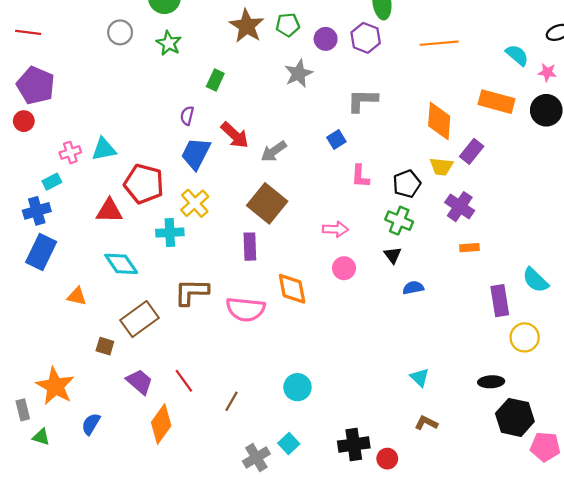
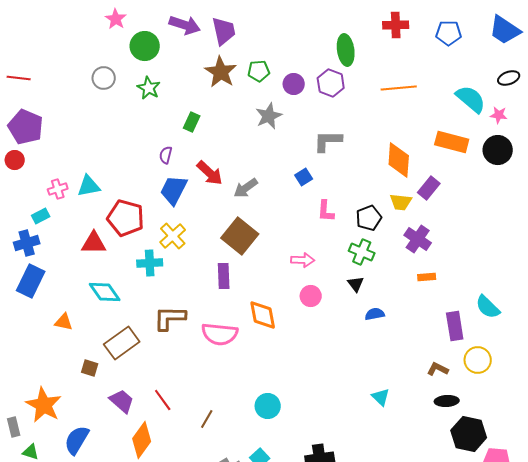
cyan semicircle: (517, 55) -> (471, 99), size x1.4
brown L-shape: (426, 423) -> (438, 369), moved
blue semicircle: (91, 424) -> (77, 440), size x1.4

